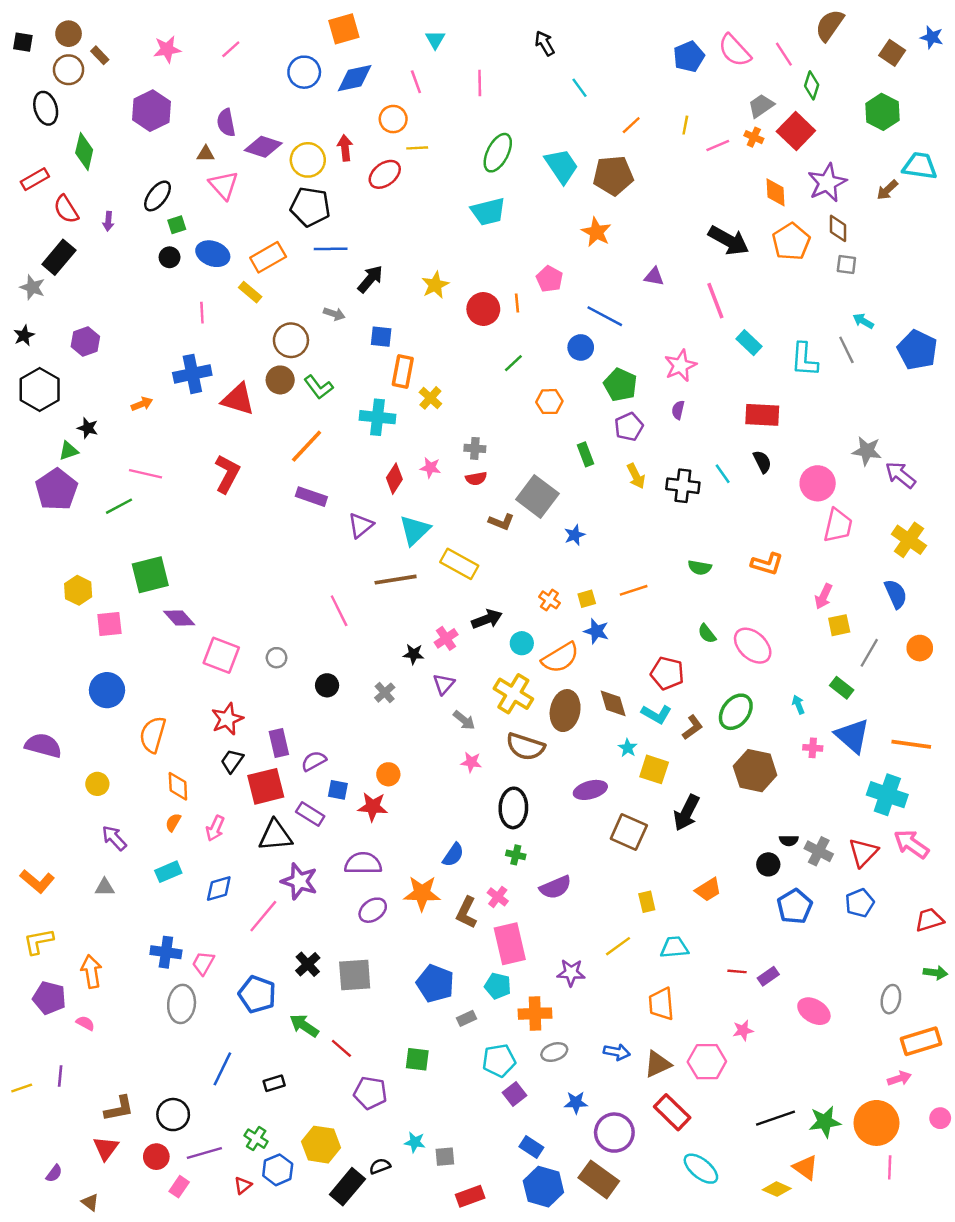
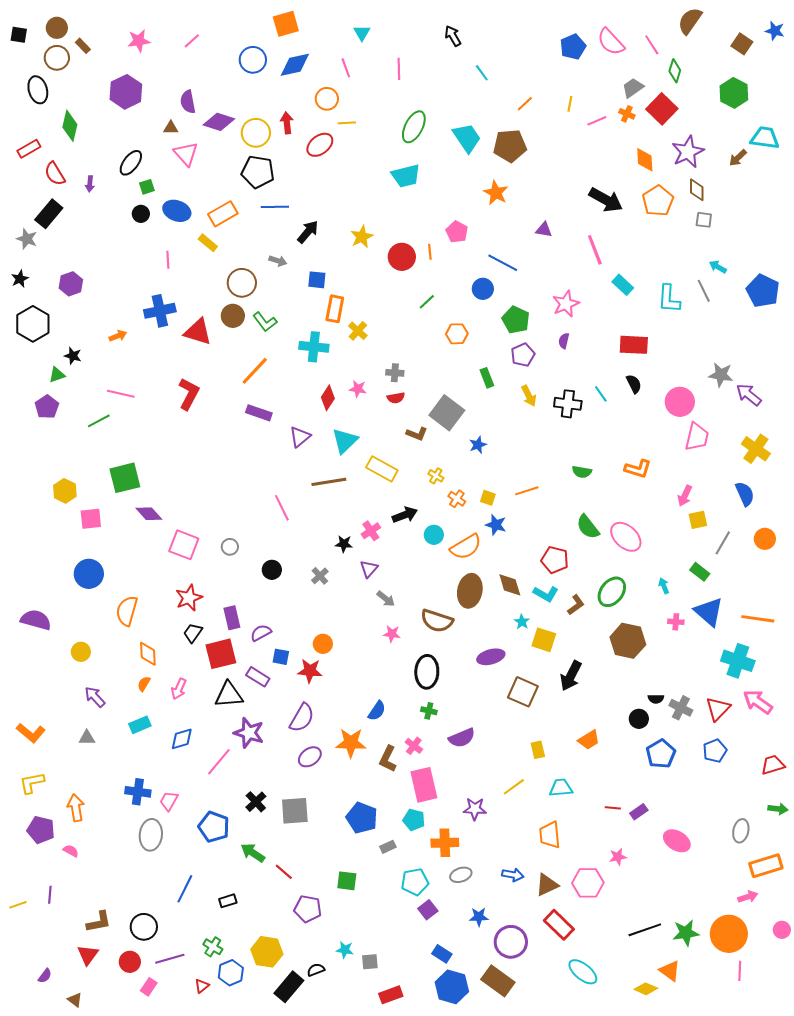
purple pentagon: (57, 489) -> (47, 407), size x0.7
yellow square: (587, 599) -> (488, 498), turned 35
green semicircle: (707, 634) -> (588, 527), size x1.5
yellow cross: (513, 694) -> (436, 476), moved, size x0.5
purple semicircle: (363, 863) -> (302, 718), turned 120

